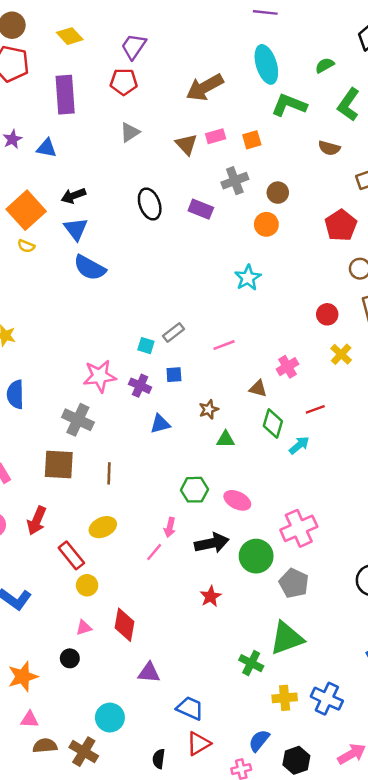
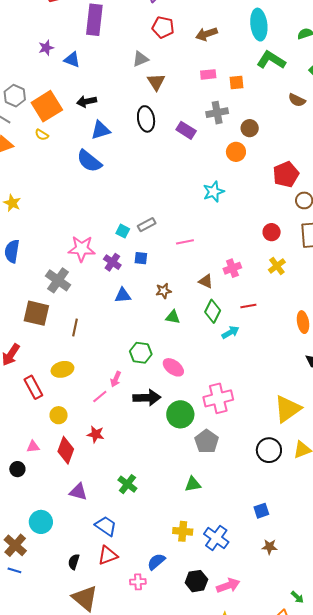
red pentagon: (124, 82) -> (163, 27), moved
brown arrow: (205, 87) -> (207, 34), size x0.7
brown triangle: (186, 144) -> (156, 82), moved
red pentagon: (341, 225) -> (286, 174), moved
blue triangle: (76, 229) -> (101, 130), moved, turned 40
yellow circle: (87, 585) -> (59, 415), moved
red star: (211, 596) -> (96, 434), moved, turned 30
green triangle: (287, 638) -> (193, 484), size x0.6
green cross: (251, 663) -> (127, 484), moved
black hexagon: (296, 760) -> (196, 581), moved

